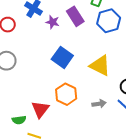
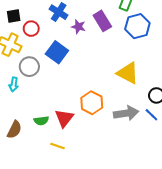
blue square: (62, 57) -> (57, 52), moved
gray arrow: (99, 104) -> (126, 113), size x1.6
green semicircle: (19, 120) -> (41, 121), moved

